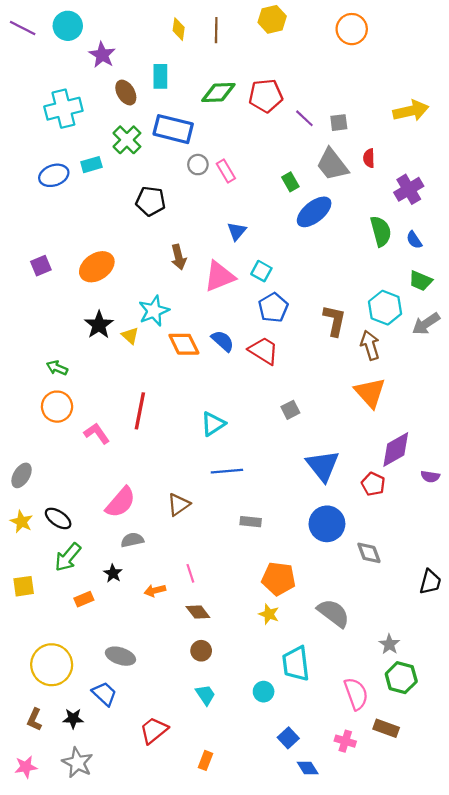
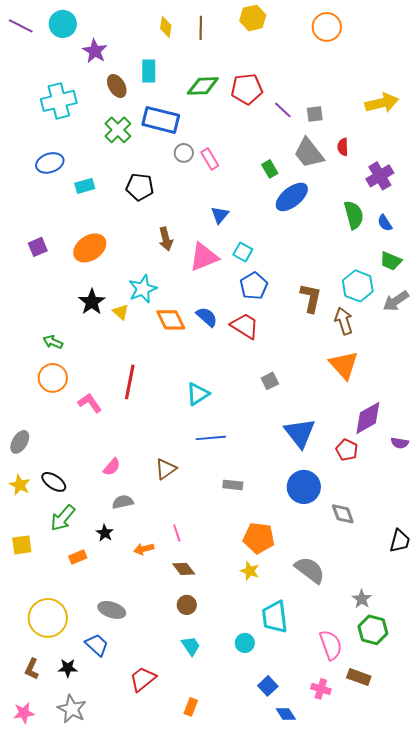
cyan rectangle: (91, 165) -> (85, 186), moved
pink semicircle: (120, 502) -> (112, 467), size x0.6

